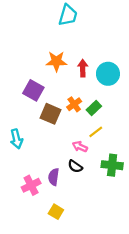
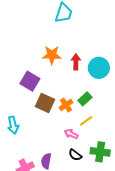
orange cross: (74, 104) -> (66, 105), moved
black semicircle: (75, 166) -> (75, 155), moved

